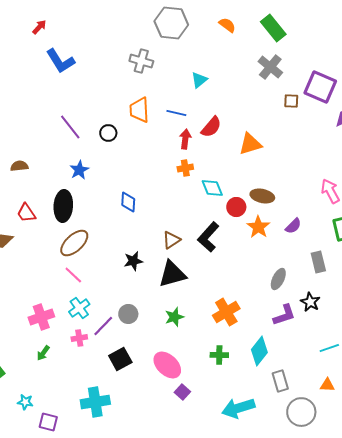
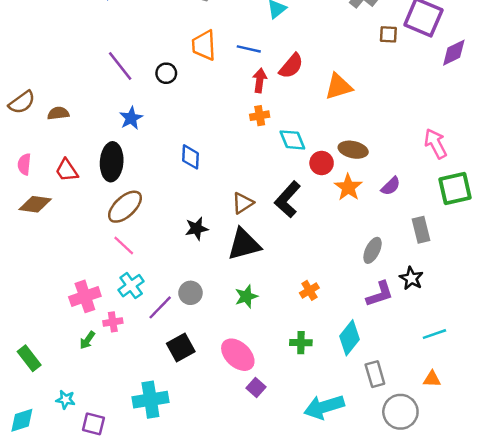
orange cross: (226, 312) -> (309, 290), size x0.6
pink cross: (79, 338) -> (113, 322), moved

